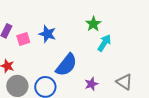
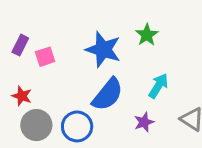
blue star: (47, 34) -> (103, 49), moved, size x1.4
cyan arrow: (104, 43) -> (158, 86), moved

